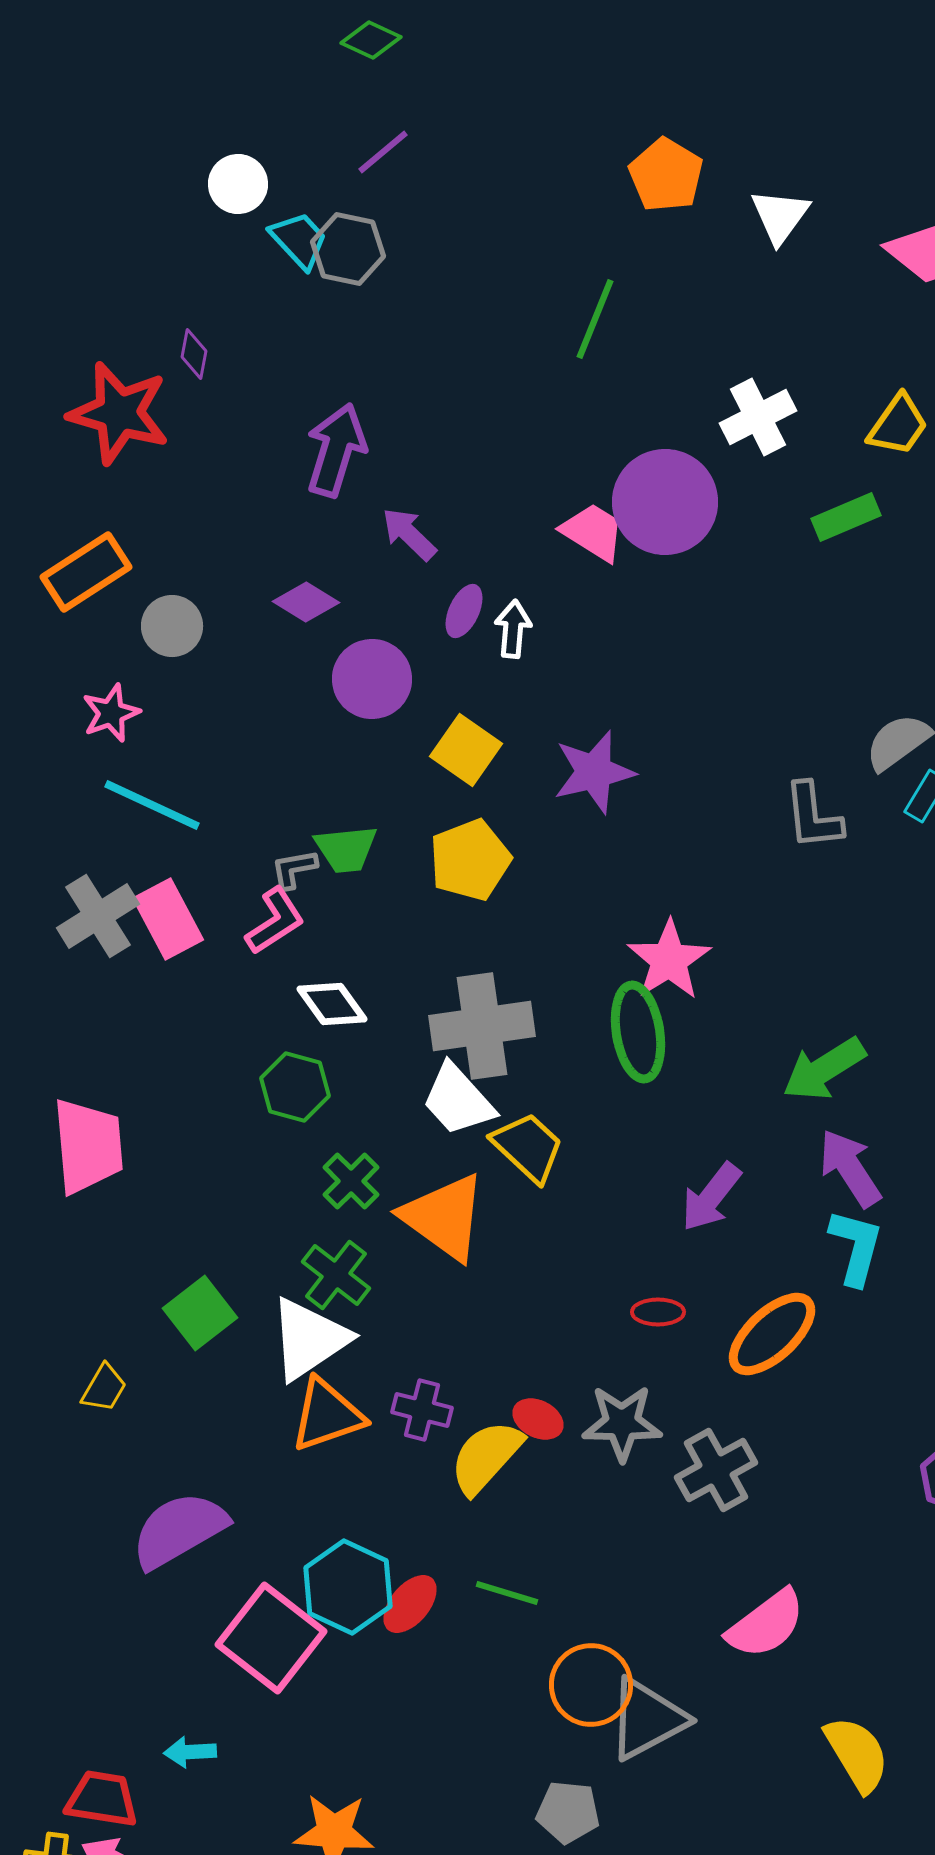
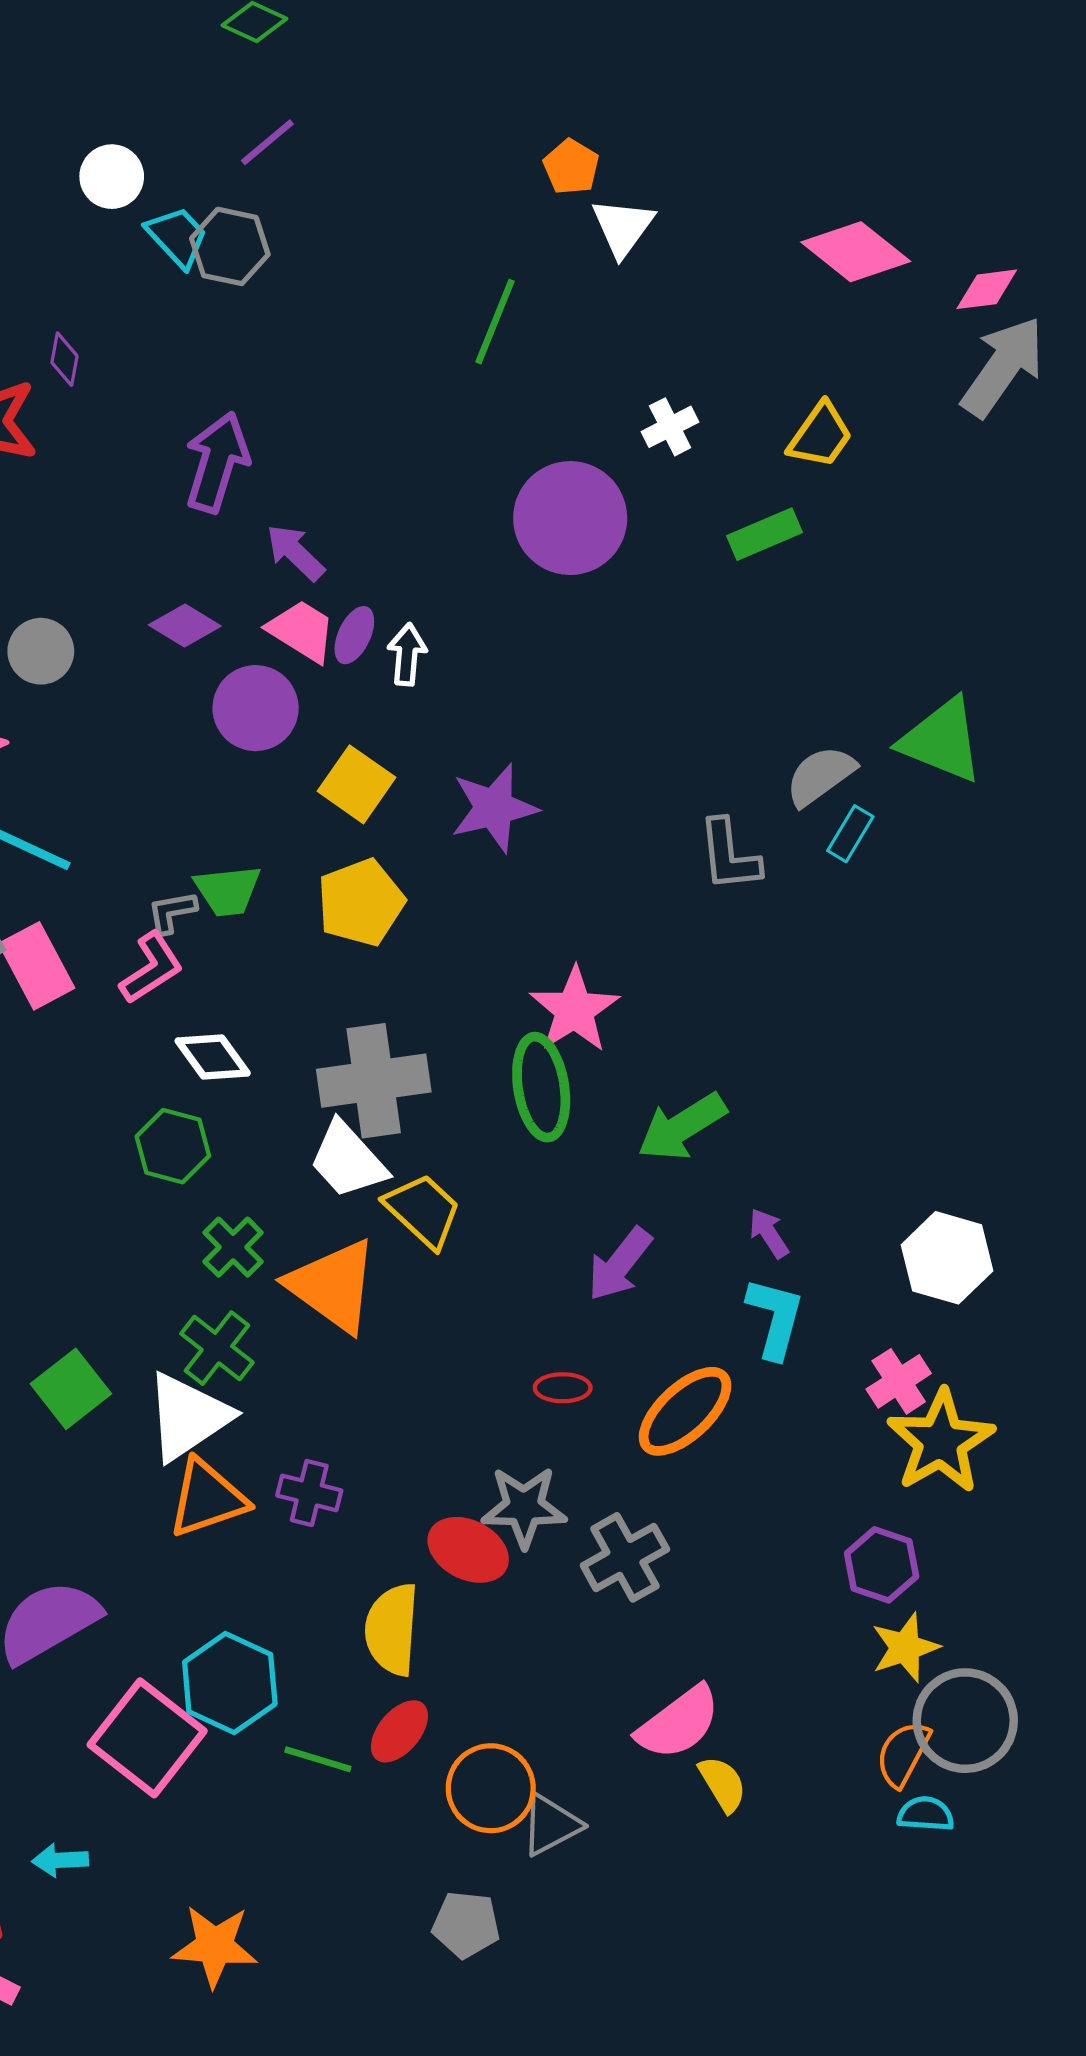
orange pentagon: (666, 175) -> (571, 167), size x0.7
white triangle: (780, 216) -> (623, 227), moved
white cross: (758, 417) -> (670, 427), size x0.7
pink trapezoid: (593, 532) -> (302, 631), moved
green arrow: (824, 1069) -> (682, 1127), moved
purple arrow: (850, 1168) -> (769, 1233), size x0.6
red ellipse: (538, 1419) -> (468, 1550), moved, size x1.5
yellow semicircle: (486, 1457) -> (392, 1629), moved, turned -38
green line: (507, 1593) -> (318, 1759), moved
red ellipse: (410, 1604) -> (399, 1731), moved
gray triangle: (647, 1719) -> (551, 1825), size x0.7
yellow semicircle: (857, 1754) -> (723, 1784), moved, size x0.7

